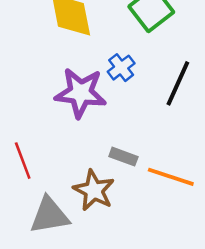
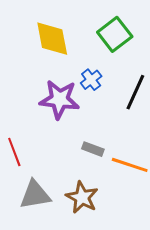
brown star: (94, 190) -> (82, 197), moved

